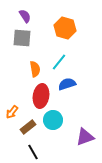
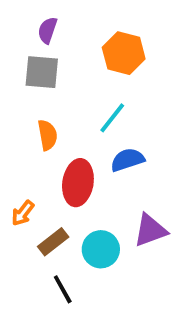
purple semicircle: (25, 16) -> (47, 30), turned -128
orange semicircle: (35, 69) -> (47, 135), moved
cyan circle: (53, 120) -> (101, 249), moved
purple triangle: (85, 137) -> (150, 230), moved

